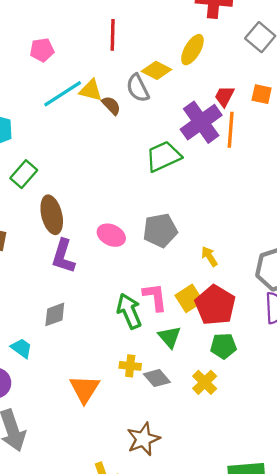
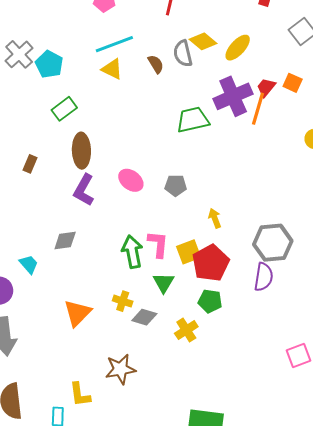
yellow ellipse: (192, 50) -> (238, 48), moved
yellow triangle: (91, 90) -> (112, 69), moved
red trapezoid: (224, 96) -> (266, 87), moved
gray pentagon: (160, 230) -> (176, 185), size x0.7
gray diamond: (157, 378) -> (144, 317), turned -45

